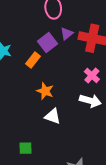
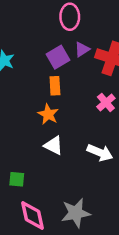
orange rectangle: (33, 60) -> (55, 86), moved, turned -49
white arrow: (90, 101) -> (100, 153), moved

